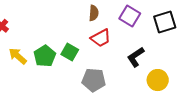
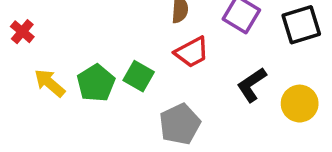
gray pentagon: (94, 80) -> (180, 124), turned -30
yellow circle: (158, 80) -> (300, 104), moved

